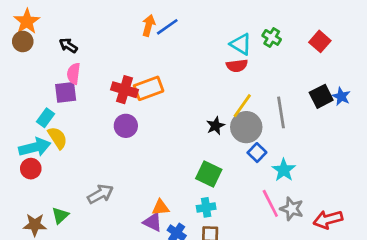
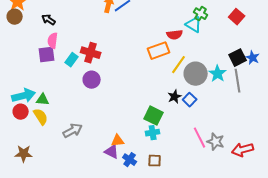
cyan triangle: (241, 44) -> (194, 25), moved
orange rectangle: (149, 88) -> (159, 51), moved
gray line: (281, 112) -> (238, 81), moved
cyan rectangle: (46, 118) -> (72, 60), moved
black star: (215, 126) -> (175, 97), moved
gray circle: (246, 127) -> (196, 74), moved
yellow semicircle: (58, 138) -> (41, 117), moved
cyan star: (284, 170) -> (218, 74), moved
cyan cross: (206, 207) -> (153, 133), moved
green triangle: (60, 215) -> (43, 100), moved, turned 48

